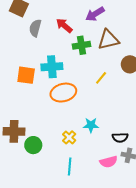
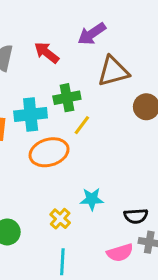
green cross: (82, 45) -> (67, 98), moved
yellow line: (101, 78) -> (82, 125), moved

